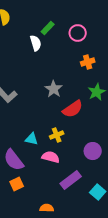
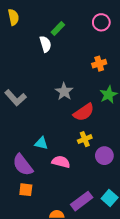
pink circle: (78, 33) -> (101, 22), moved
yellow cross: (57, 135) -> (85, 139), moved
purple rectangle: (71, 180) -> (82, 201), moved
orange square: (17, 184) -> (26, 190), turned 32

